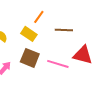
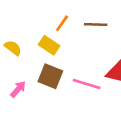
brown line: (64, 30) -> (96, 25), moved

